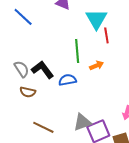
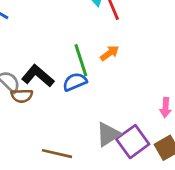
green line: (77, 51) -> (81, 60), moved
brown semicircle: (28, 92) -> (22, 96), moved

